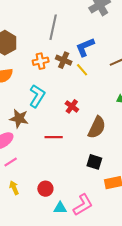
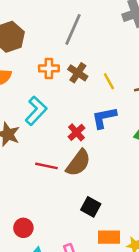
blue L-shape: (85, 47) -> (104, 118), moved
yellow line: (82, 70) -> (109, 81), moved
brown semicircle: (97, 127) -> (78, 163), moved

